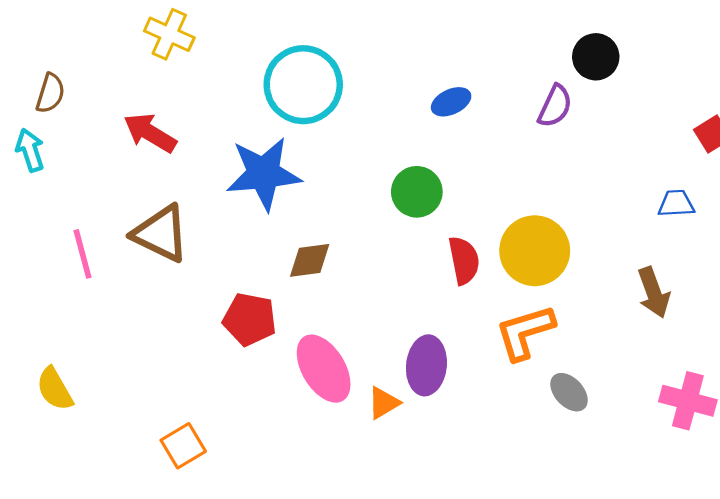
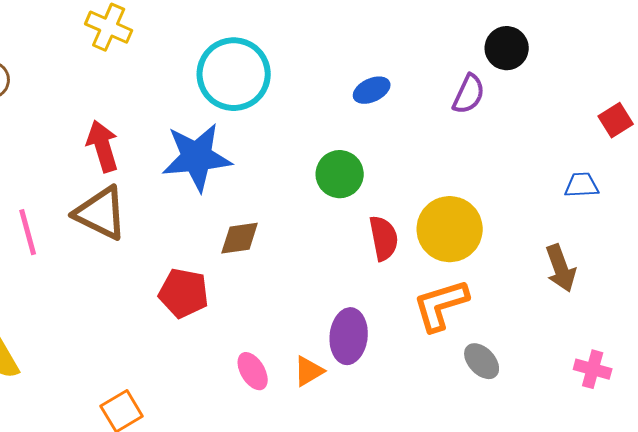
red arrow: (150, 133) -> (103, 146), moved, turned 42
pink ellipse: (324, 369) -> (253, 371), moved, size x0.6
pink cross: (688, 401) -> (593, 369), size x0.7

